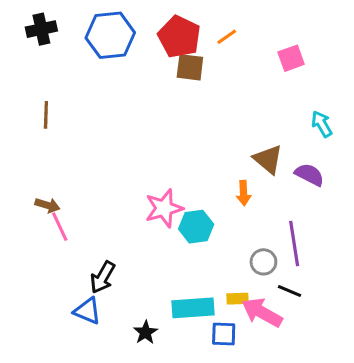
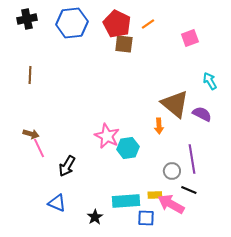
brown triangle: (268, 159) -> (175, 104), size x1.4
pink star: (164, 208) -> (107, 136), turned -30
black arrow: (103, 277) -> (67, 166), moved

